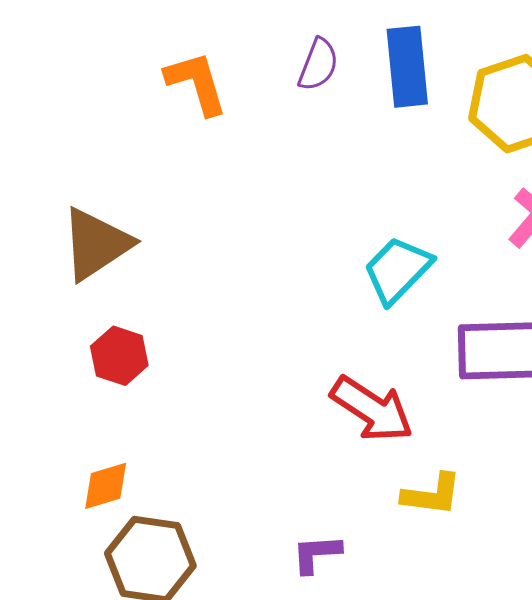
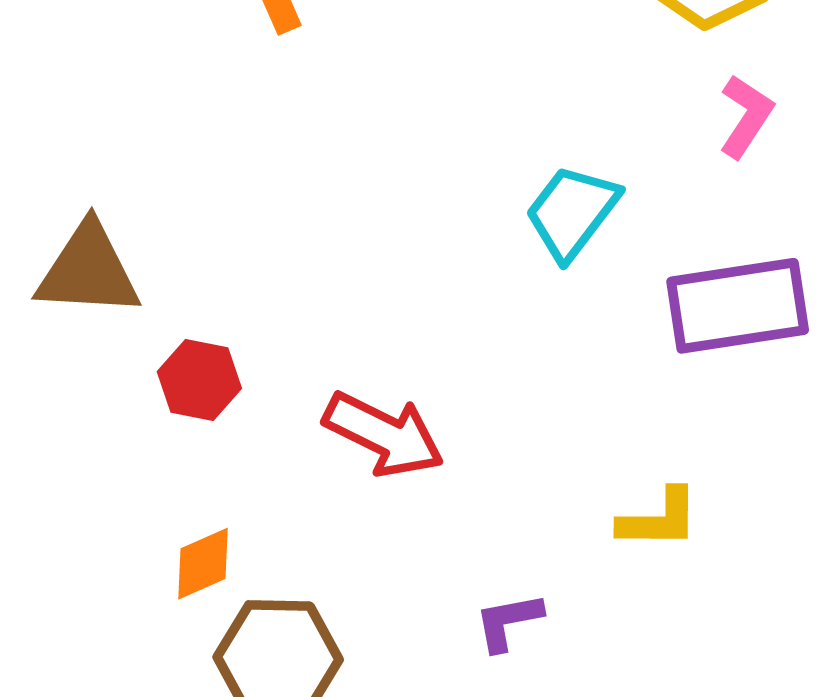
brown triangle: (96, 244) -> (88, 270), moved, turned 44
red arrow: (372, 409) -> (384, 434), moved

